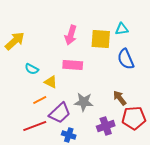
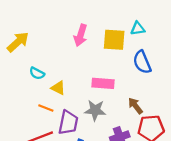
pink rectangle: (73, 65) -> (103, 83), moved
orange line: (40, 100) -> (46, 108), turned 48
purple trapezoid: (60, 113) -> (68, 123), turned -35

